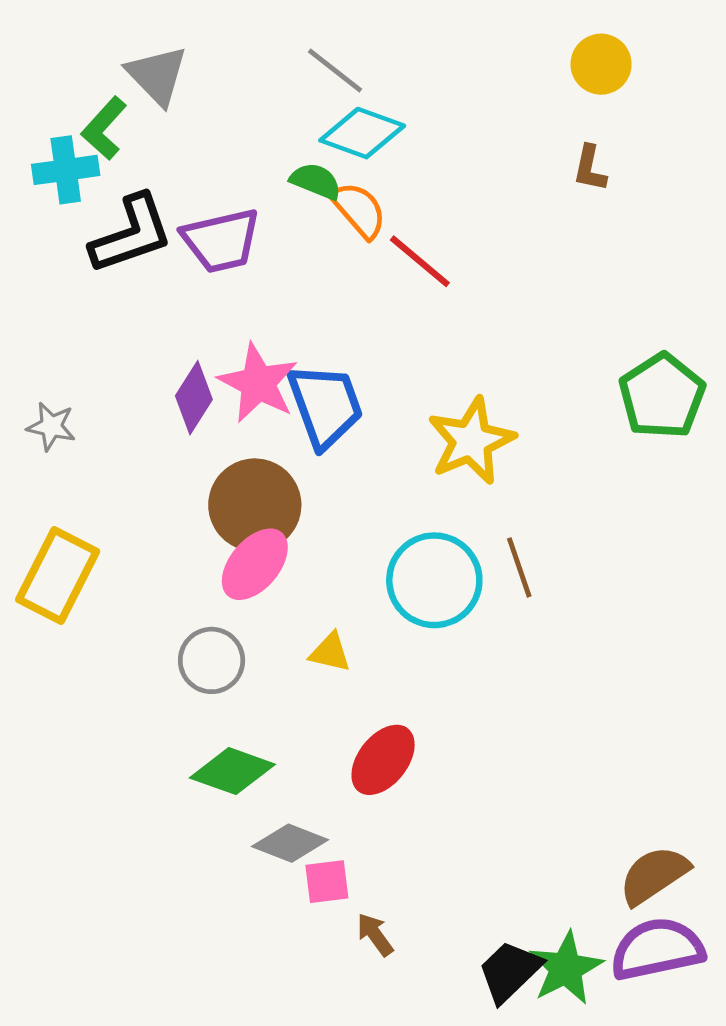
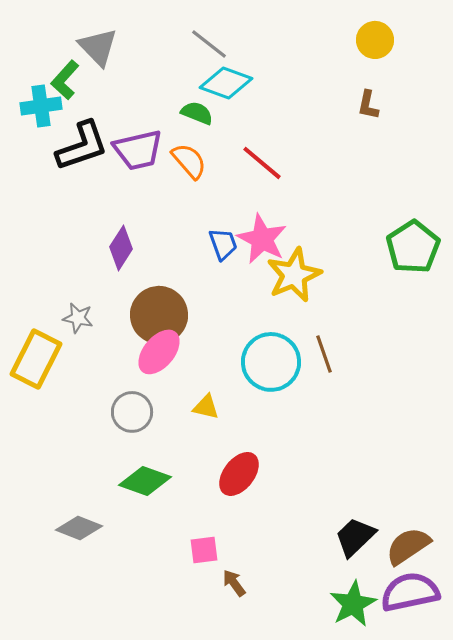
orange semicircle: (359, 210) -> (189, 161), moved
pink star: (258, 383) -> (262, 239), moved
blue trapezoid: (325, 406) -> (223, 244), moved, size x0.6
gray star: (51, 426) -> (78, 318), moved
gray diamond: (290, 843) -> (79, 528), moved
black trapezoid: (510, 971) -> (355, 537), moved

